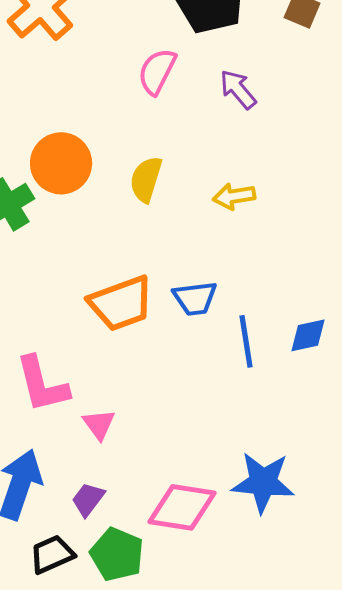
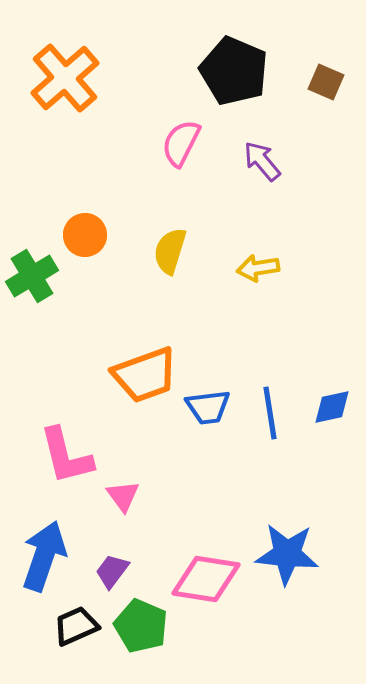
orange circle: (61, 163) -> (85, 235), size x0.7
blue trapezoid: (195, 298) -> (208, 407), moved

